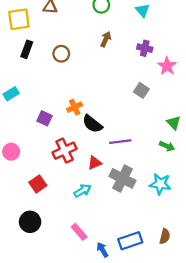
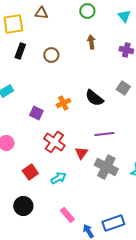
brown arrow: (106, 39) -> (91, 42), turned -32
black semicircle: (92, 124) -> (94, 98), moved
red cross: (65, 151) -> (54, 142), turned -30
red triangle: (95, 163) -> (81, 153), turned -32
cyan arrow: (82, 191) -> (58, 178), moved

